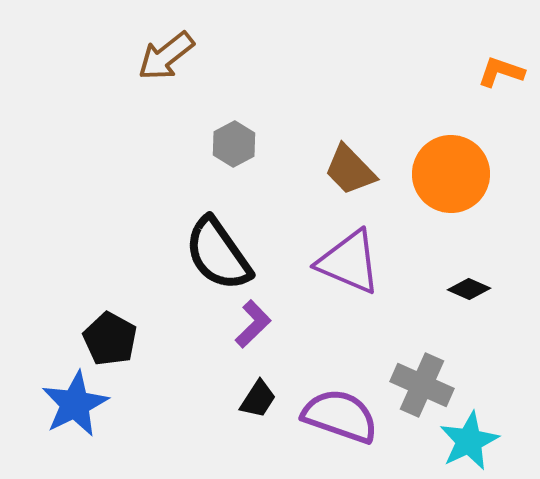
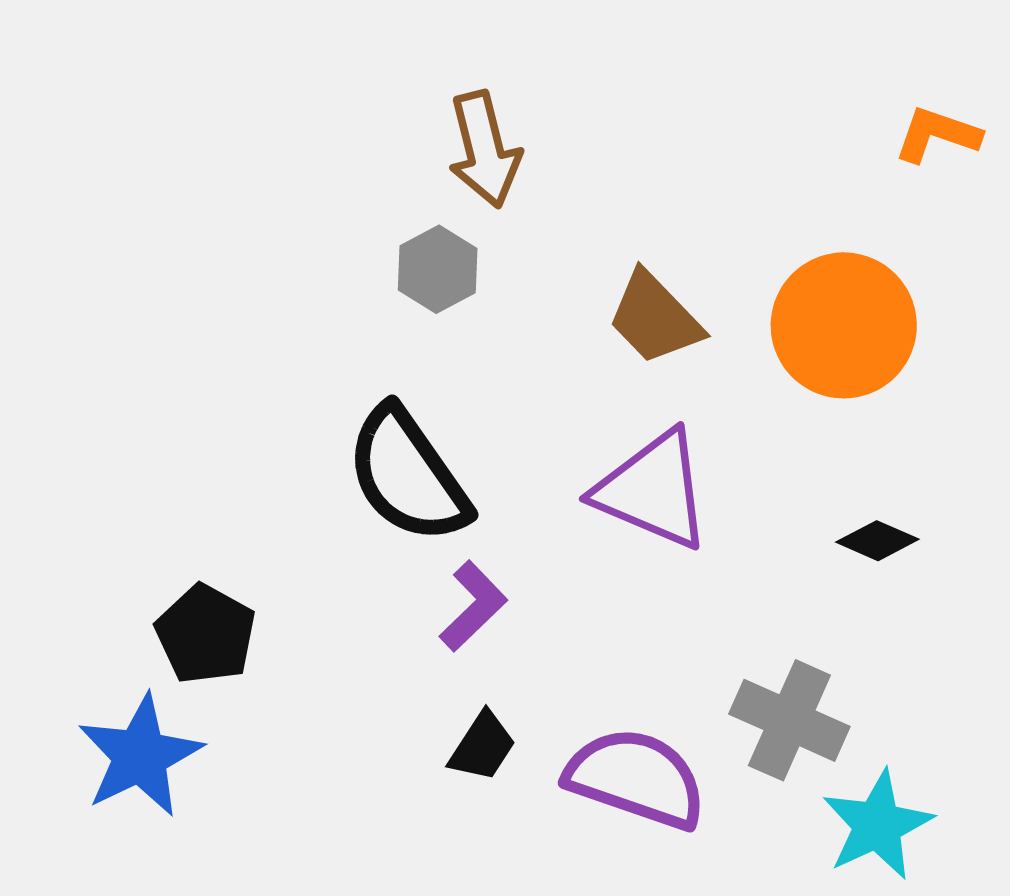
brown arrow: (166, 56) -> (484, 150), moved, turned -66

